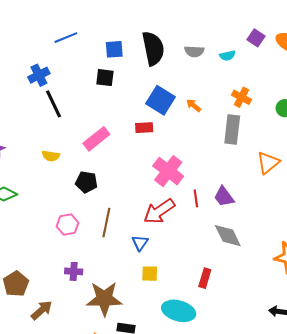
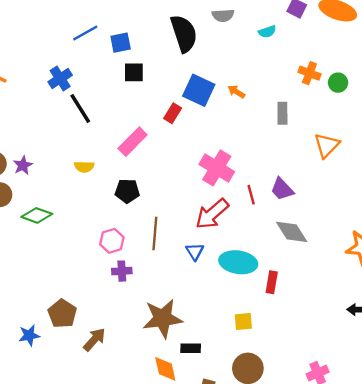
blue square: (114, 49) -> (121, 43), moved
gray semicircle: (194, 51) -> (223, 15), moved
orange cross: (241, 97) -> (309, 73), moved
red rectangle: (144, 128) -> (173, 113), moved, turned -48
gray rectangle: (232, 129) -> (282, 113), size x0.7
purple cross: (74, 271) -> (122, 271), moved
yellow square: (150, 274) -> (243, 321), moved
cyan ellipse: (179, 311) -> (238, 262), moved

